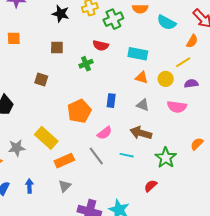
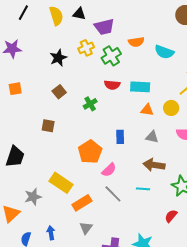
black star: (61, 14) -> (58, 58), turned -30
red semicircle: (101, 46) -> (112, 85), moved
brown square: (57, 47) -> (59, 92), turned -32
pink semicircle: (105, 133) -> (109, 170), moved

